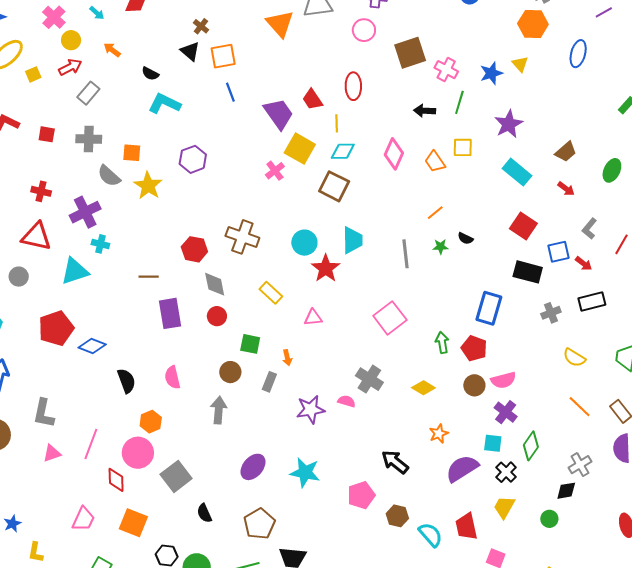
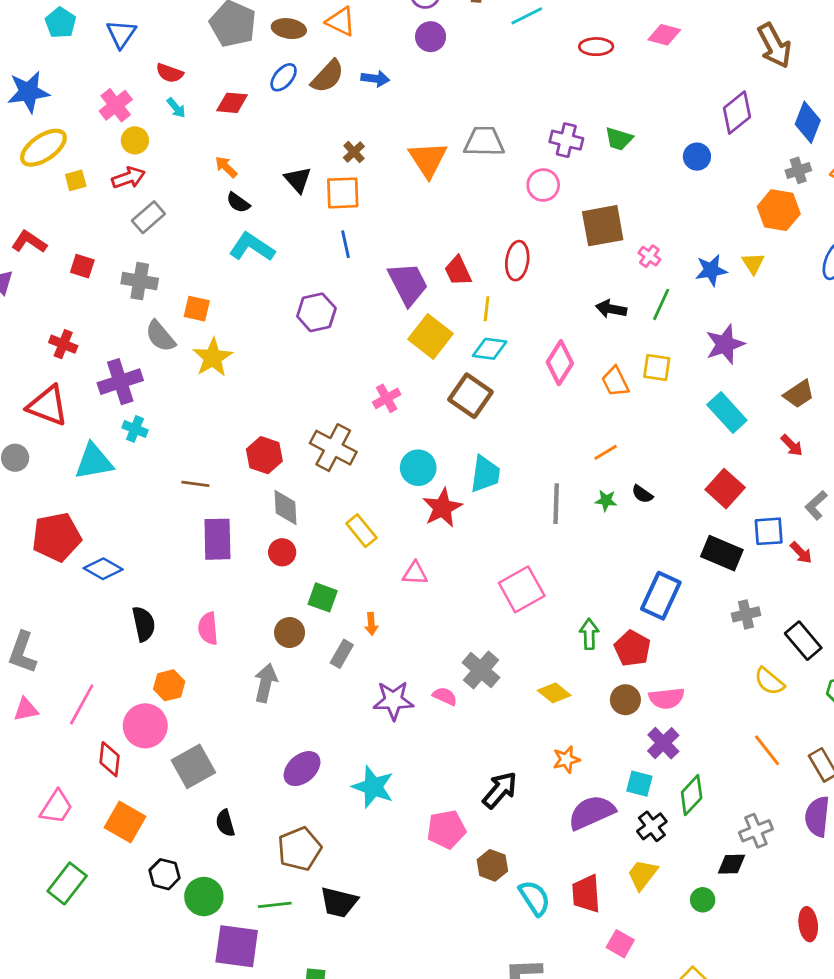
brown cross: (201, 26) -> (354, 152), moved
orange arrow: (112, 50) -> (226, 167), moved
pink cross: (446, 70) -> (649, 256), size x0.7
purple hexagon: (193, 159) -> (316, 312), moved
pink cross: (275, 171) -> (387, 398), moved
black rectangle: (592, 302) -> (803, 641), moved, turned 56
black arrow: (395, 462) -> (500, 790), turned 84

